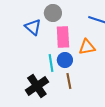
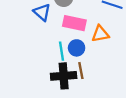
pink rectangle: (63, 37) -> (74, 23), turned -75
black cross: (37, 86) -> (64, 76), moved, turned 30

